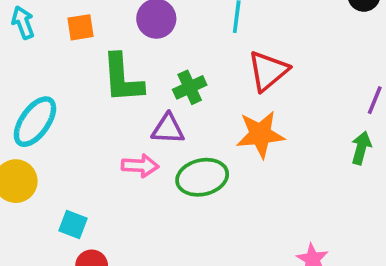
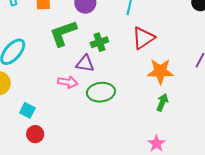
green L-shape: (122, 78) -> (63, 33), turned 68
orange star: (260, 134) -> (160, 71), moved
green arrow: (361, 148) -> (162, 102), moved

